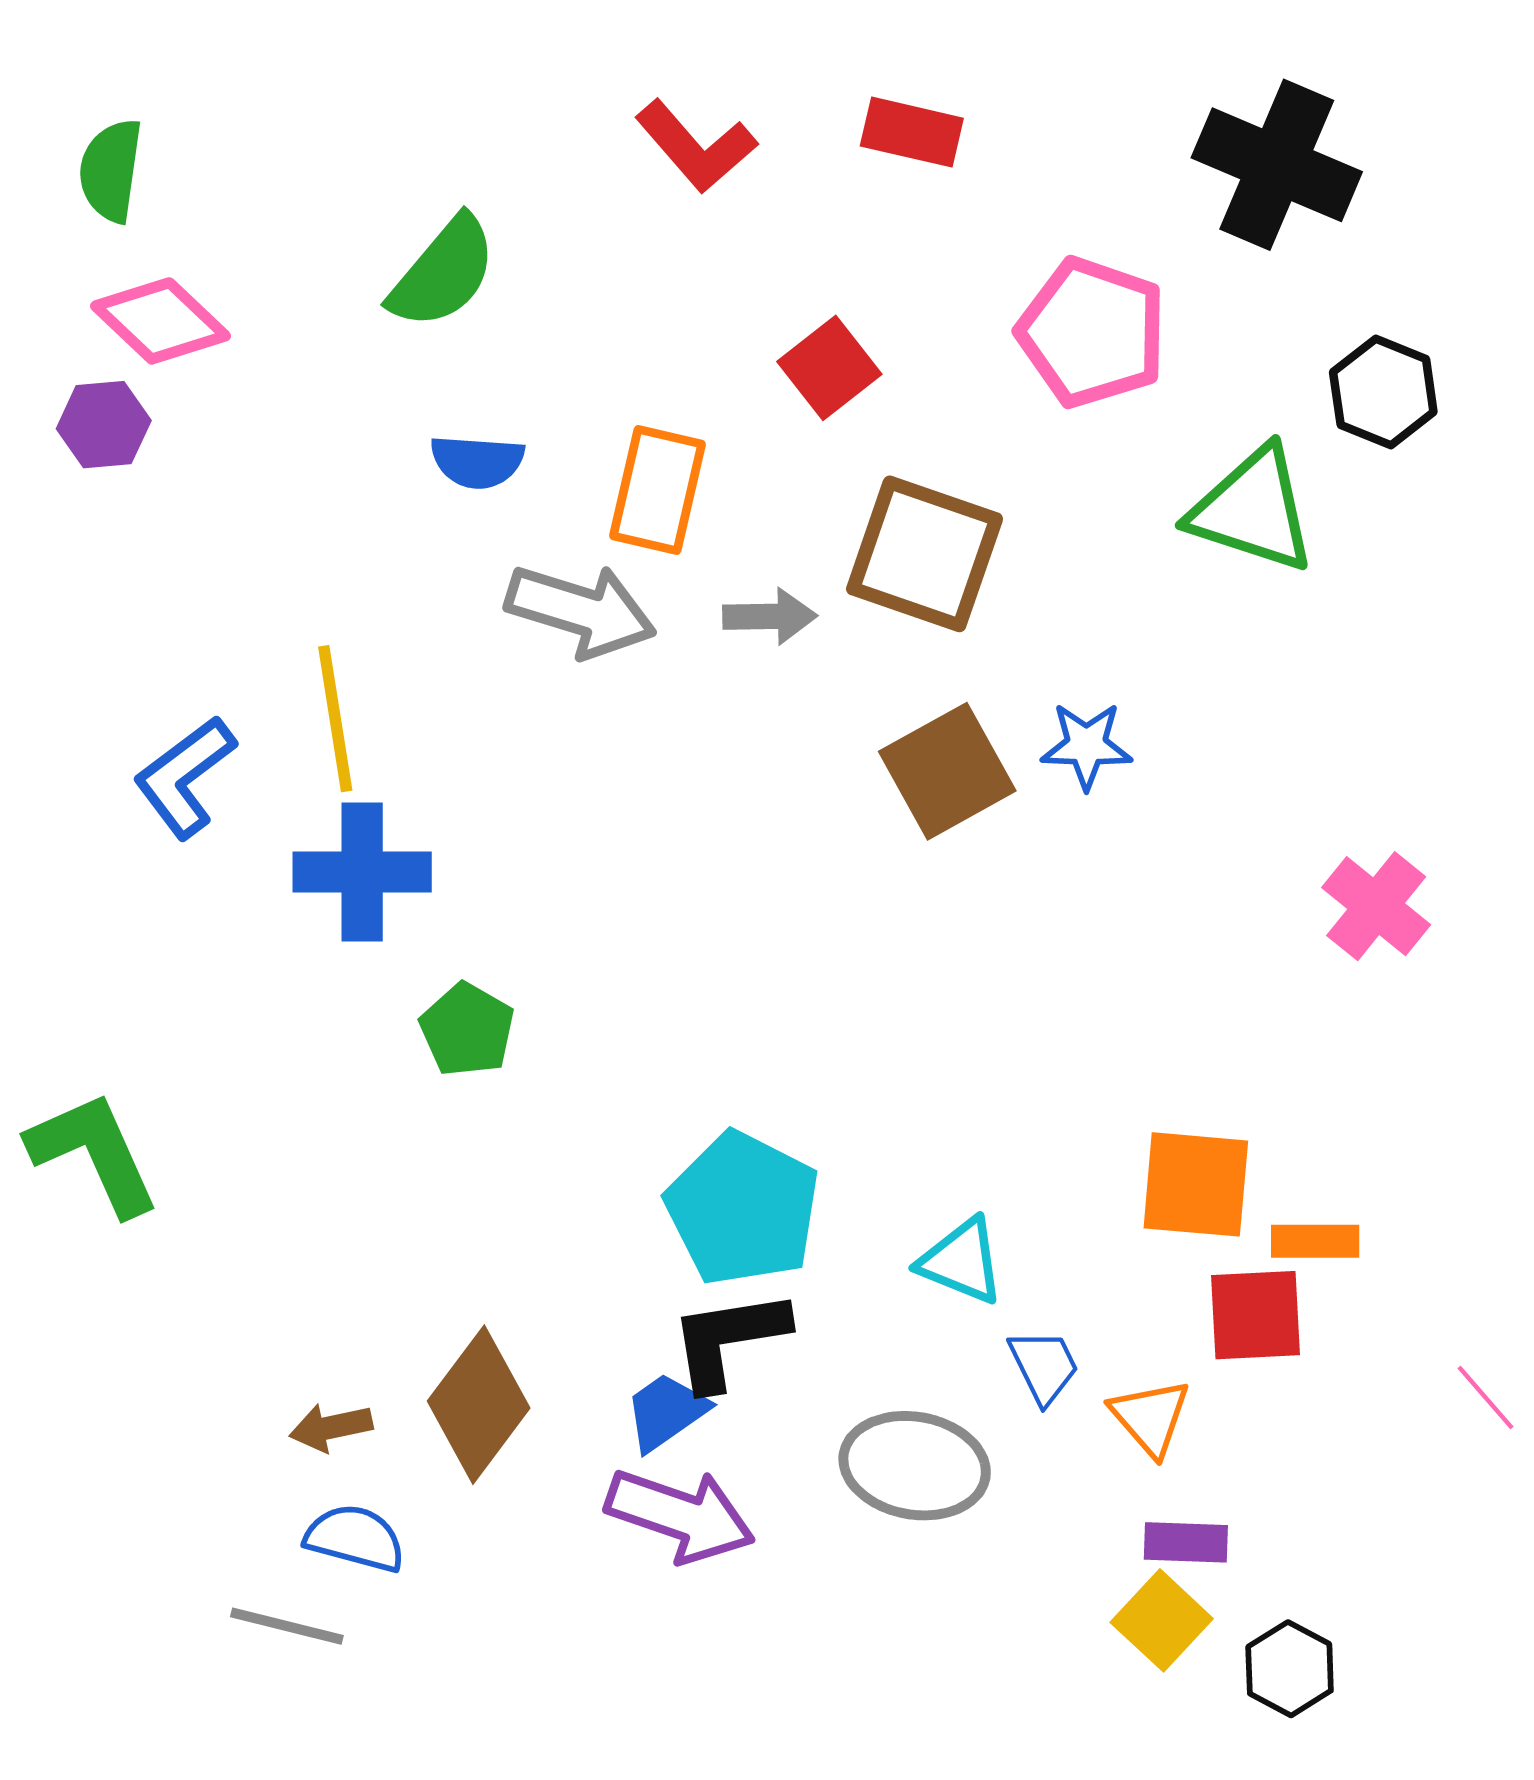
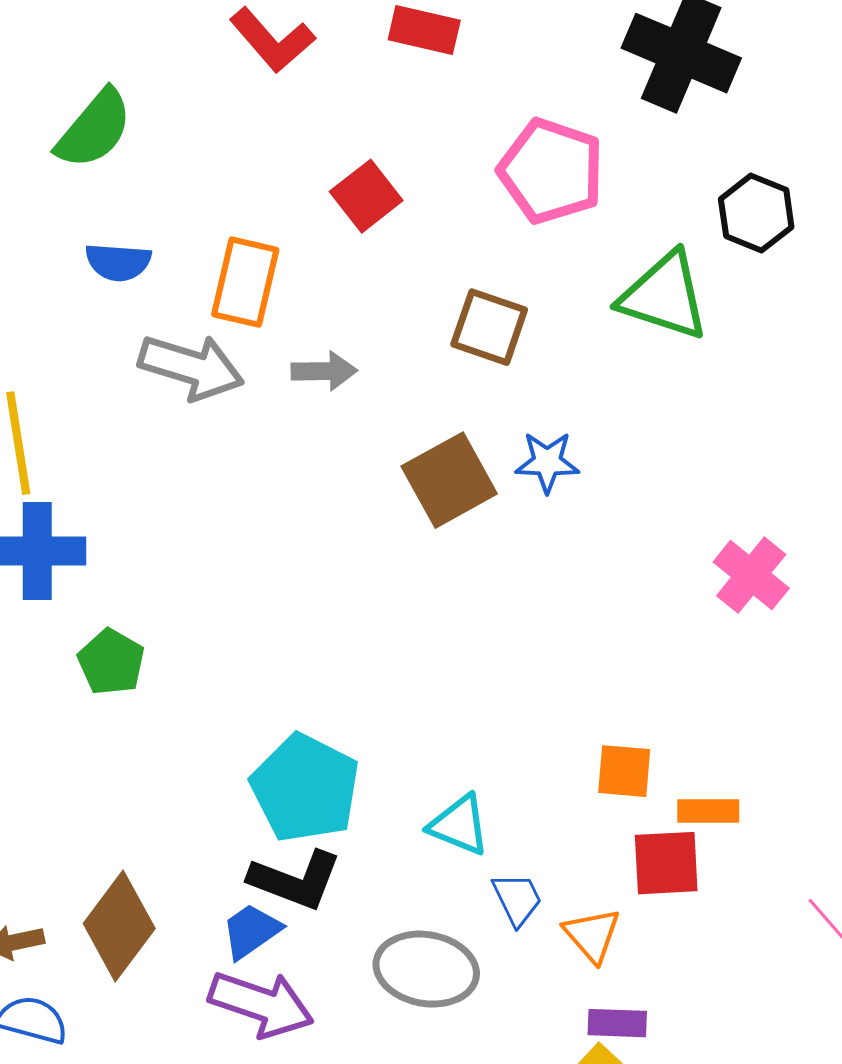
brown square: (925, 554) -> (489, 327), moved, size x0.7
orange square: (1196, 1184) -> (624, 771), size x0.7
black L-shape: (729, 1339) -> (295, 880), turned -150

